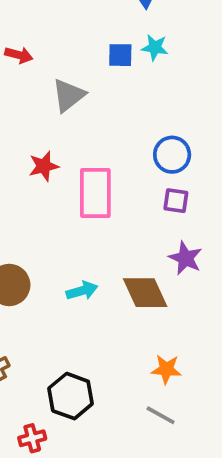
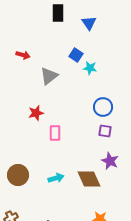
cyan star: (155, 47) -> (90, 68), moved
blue square: (120, 55) -> (76, 55), turned 32
pink rectangle: (95, 193) -> (55, 133), moved, size x0.6

